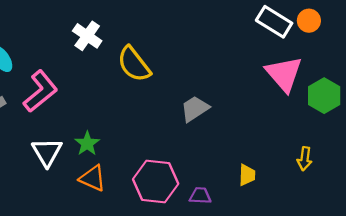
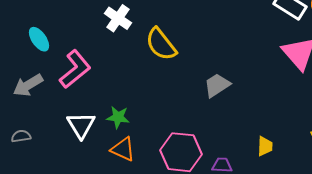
green star: (87, 143) -> (118, 117), turned -30

